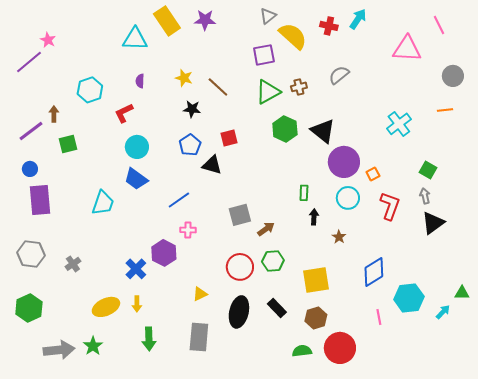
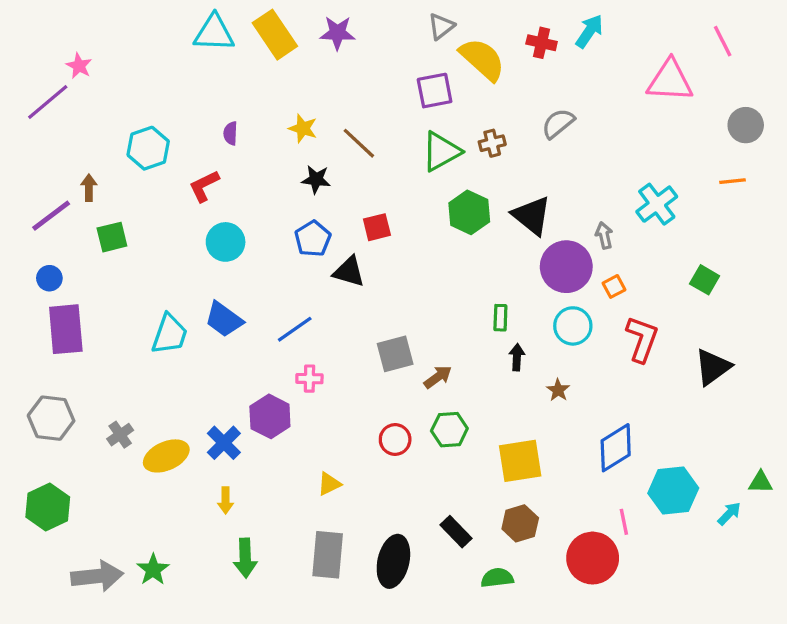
cyan triangle: (135, 39) -> (214, 33), moved
blue trapezoid: (136, 179) -> (224, 319), moved
gray arrow: (425, 196) -> (604, 235), moved
red circle: (240, 267) -> (395, 440), size x0.7
yellow ellipse: (106, 307) -> (166, 456), moved
black rectangle: (277, 308) -> (456, 532), moved
black ellipse: (239, 312) -> (393, 561), moved
red circle: (340, 348) -> (593, 558), moved

